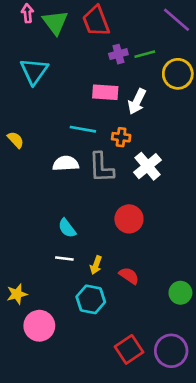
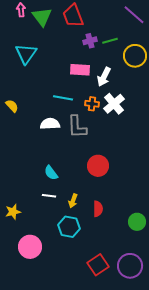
white cross: (147, 166) -> (114, 104), moved
red semicircle: (129, 276) -> (98, 209), turned 56
yellow star: (17, 294) -> (13, 212), moved

